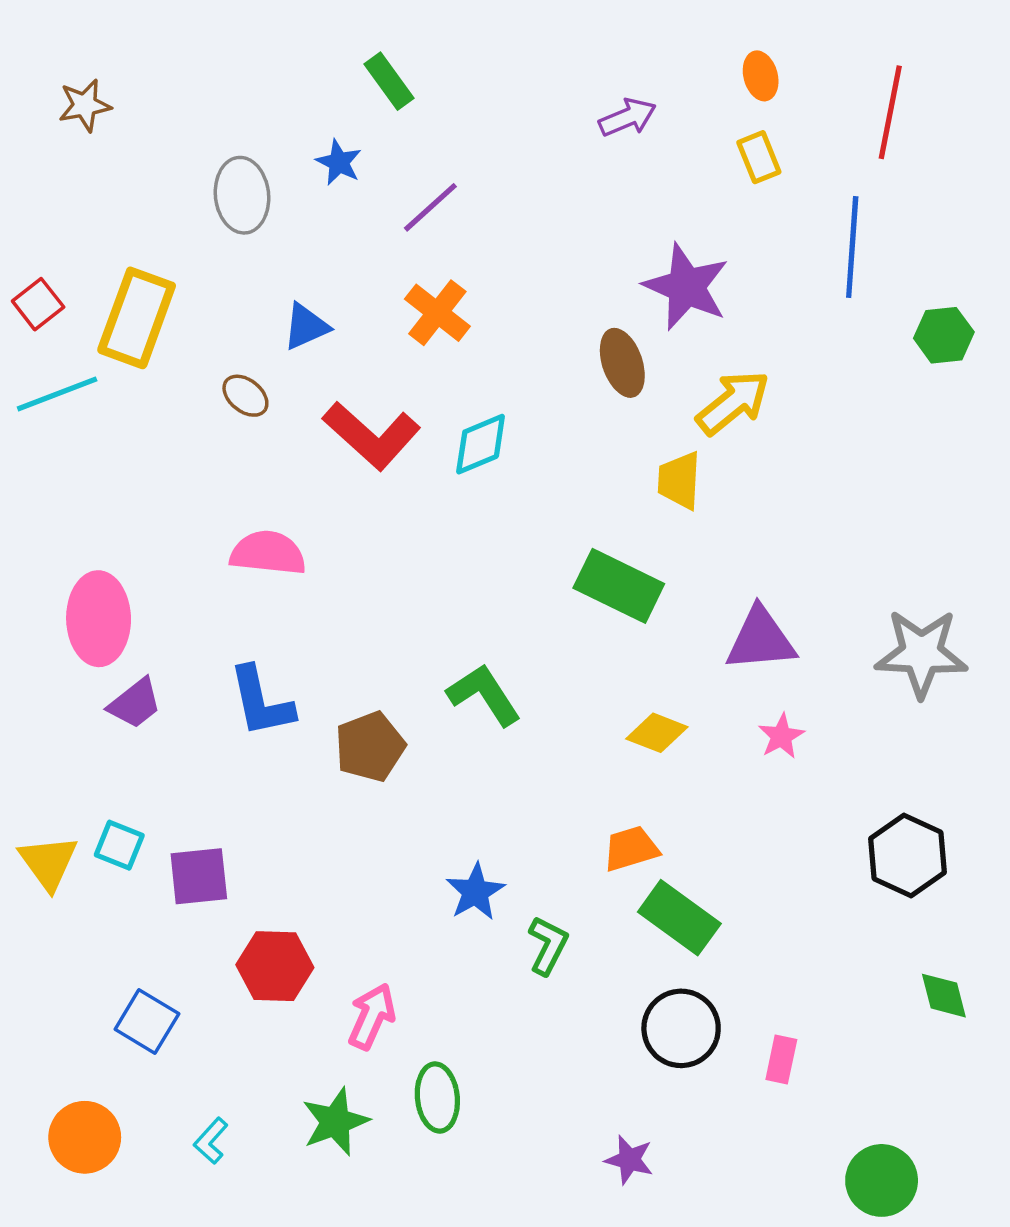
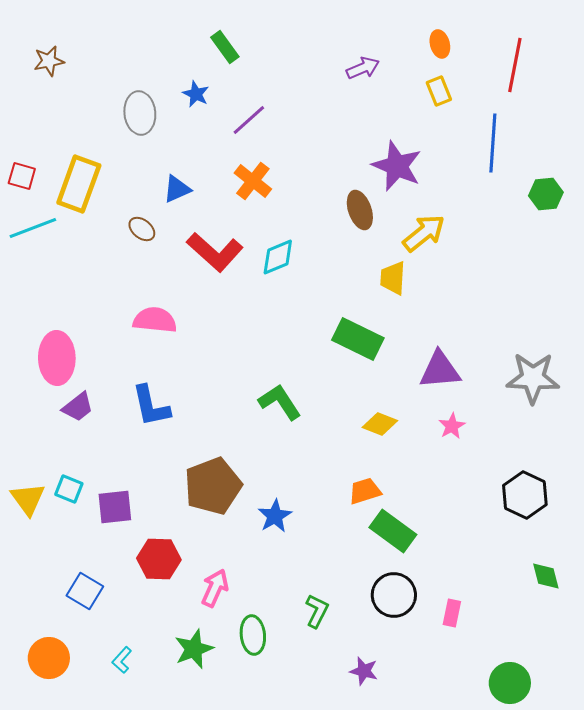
red square: (38, 304) -> (22, 176), turned -36
brown pentagon: (370, 747) -> (213, 486), moved, size x1.4
green L-shape: (548, 945) -> (317, 611), moved

